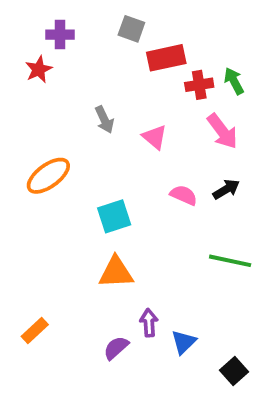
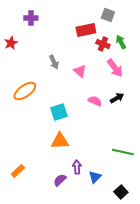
gray square: (131, 29) -> (108, 15), moved
red star: (39, 69) -> (11, 43), moved
red cross: (199, 85) -> (103, 44), turned 32
green line: (230, 261) -> (123, 152), moved

